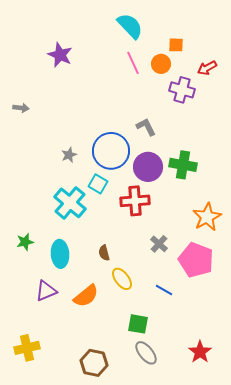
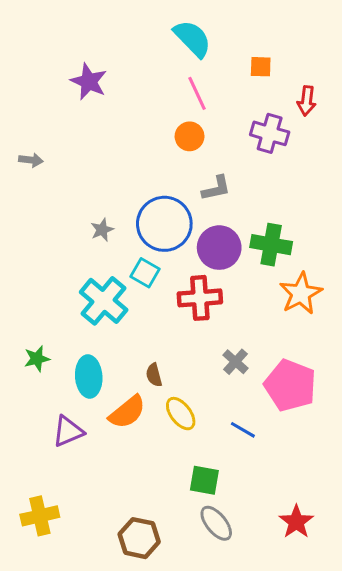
orange circle: (161, 64) -> (190, 136), moved
red arrow: (207, 68) -> (307, 101), turned -54
gray L-shape: (146, 127) -> (216, 188), turned 105
orange star: (207, 217) -> (301, 293), moved
orange semicircle: (86, 296) -> (127, 412), moved

